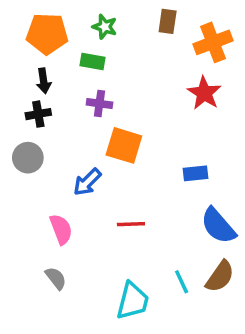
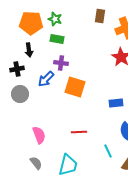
green star: (105, 27) -> (55, 19), moved
black cross: (38, 114) -> (17, 69), moved
blue arrow: (87, 182) -> (46, 79), moved
cyan line: (182, 282) -> (108, 151), moved
cyan trapezoid: (133, 301) -> (68, 165), moved

